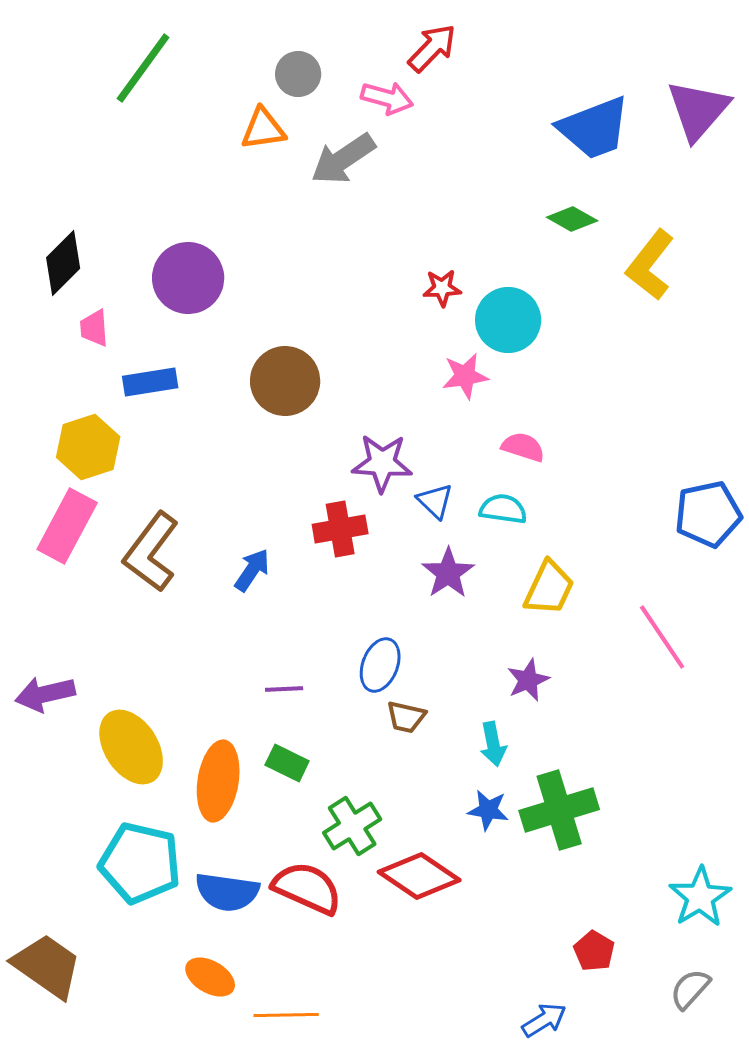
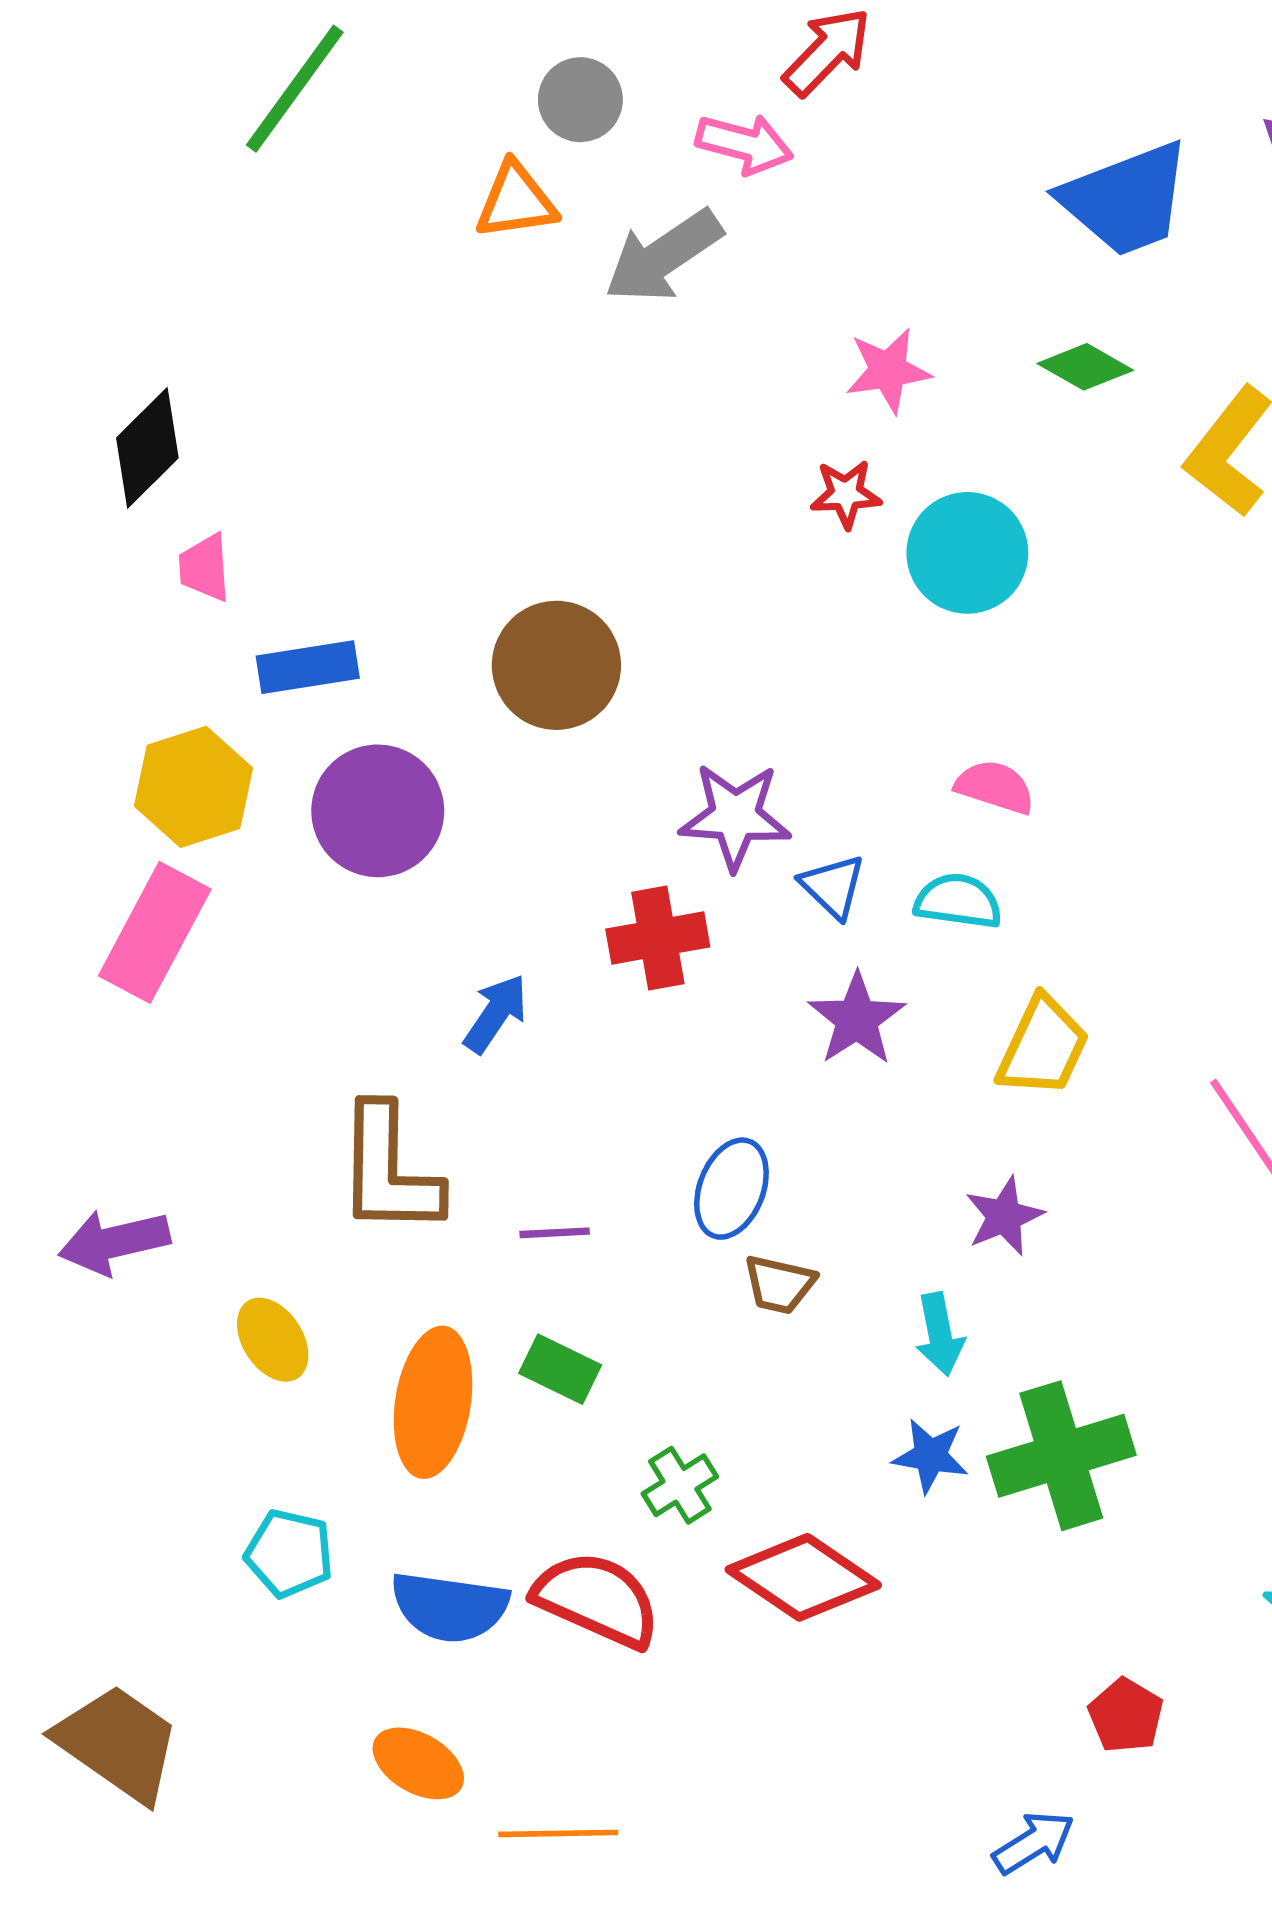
purple circle: (188, 278) -> (378, 811), moved
pink star: (465, 376) -> (888, 371), moved
brown L-shape: (151, 552) -> (389, 1170), moved, turned -36
yellow ellipse: (131, 747) -> (273, 1340), size x0.6
green cross: (352, 826) -> (680, 1485), size x0.7
cyan pentagon: (140, 863) -> (289, 1553), size x0.6

